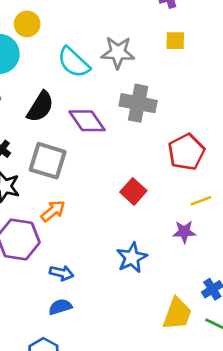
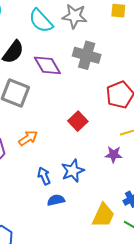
orange arrow: (53, 211) -> (28, 138), moved
blue arrow: (62, 273) -> (44, 176), moved, turned -132
blue semicircle: (60, 307) -> (56, 200), moved

